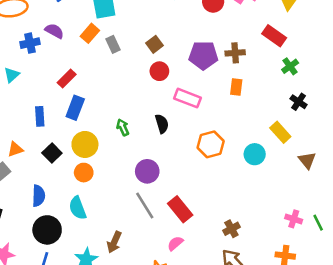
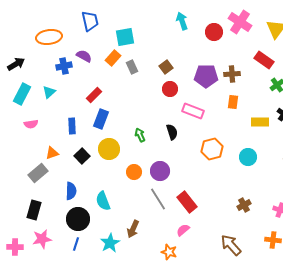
yellow rectangle: (280, 132) -> (260, 122), moved, turned -48
orange circle: (84, 173) -> (134, 172), moved
brown cross: (231, 229) -> (244, 205), moved

